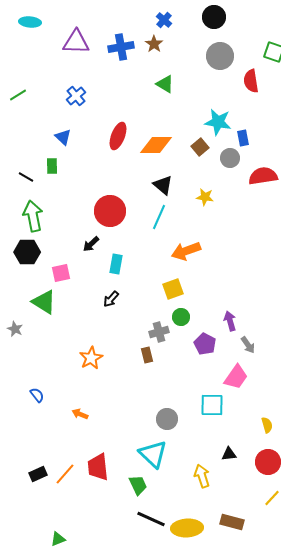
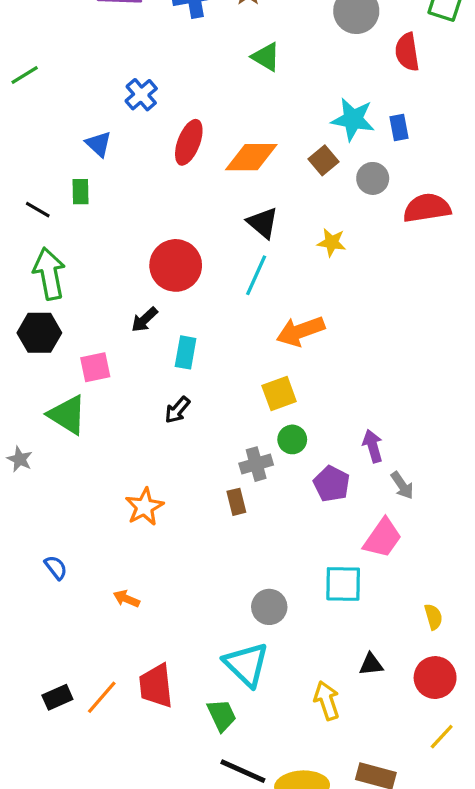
blue cross: (76, 96) -> (141, 95), moved
blue rectangle: (243, 138) -> (399, 128), moved

